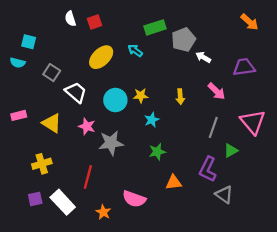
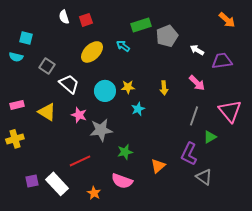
white arrow: (203, 57) -> (197, 50), moved
green star: (157, 152) -> (125, 152), moved
yellow cross: (42, 164) -> (15, 139), moved
red line: (88, 177) -> (80, 161), turned 50
orange triangle: (174, 182) -> (158, 166), turned -35

